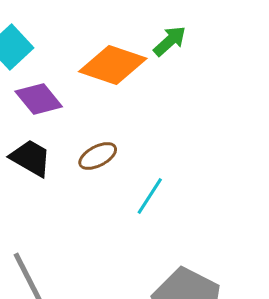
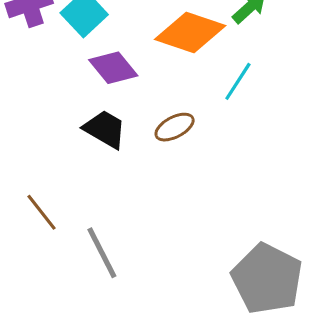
cyan line: (150, 196) -> (238, 81), moved

